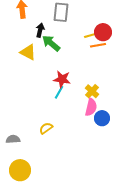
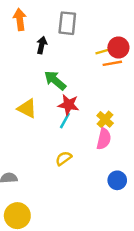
green arrow: (51, 43) -> (55, 80), moved
yellow triangle: (28, 52) -> (27, 108), moved
blue circle: (102, 118) -> (117, 180), moved
yellow semicircle: (46, 128) -> (64, 158), moved

